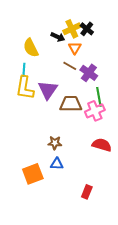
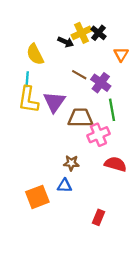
orange triangle: (75, 48) -> (121, 54), moved
pink cross: (95, 111) -> (98, 135), moved
brown star: (55, 143) -> (71, 163), moved

